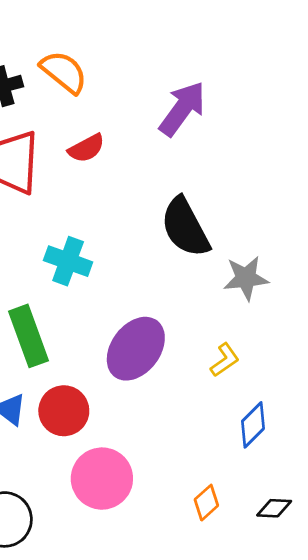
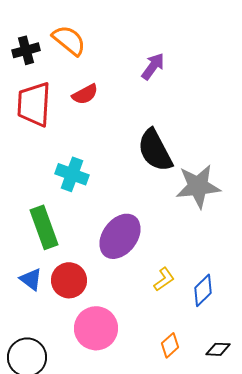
purple arrow: (182, 109) -> (153, 66), size x0.7
gray star: (246, 278) -> (198, 186), size x1.4
yellow L-shape: (225, 360) -> (164, 279), moved

